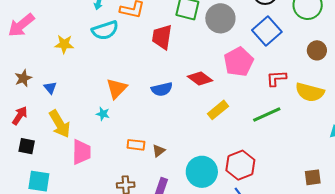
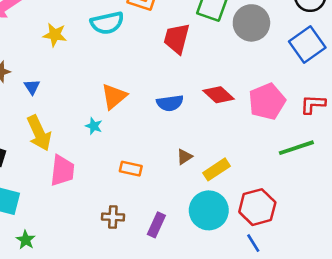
pink pentagon: (239, 62) -> (267, 101), moved
yellow rectangle: (218, 110) -> (217, 169), moved
brown triangle: (159, 151) -> (184, 157), moved

